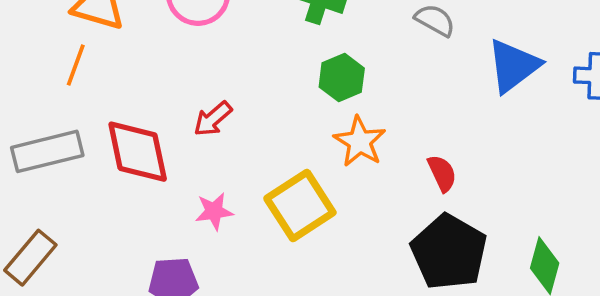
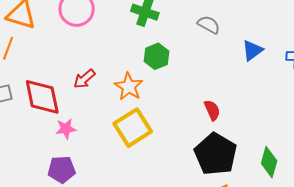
blue triangle: (513, 66) -> (252, 50), size x0.7
orange star: (360, 142) -> (129, 87), moved
pink star: (214, 211) -> (66, 129), moved

